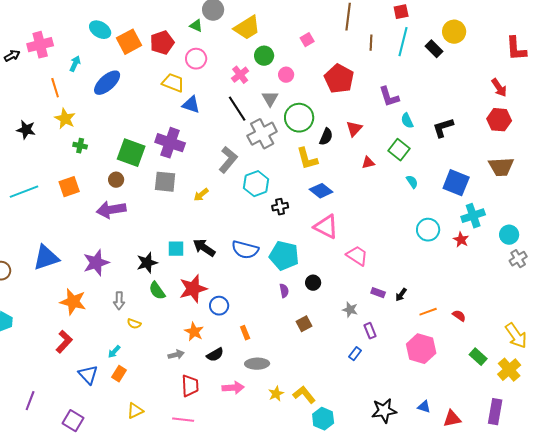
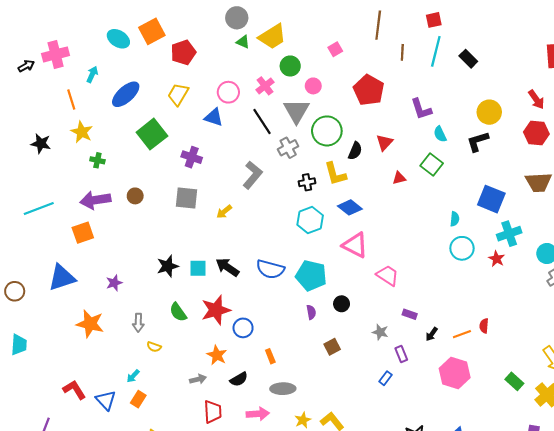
green triangle: (196, 26) -> (243, 42), moved
yellow circle: (454, 32) -> (489, 112), moved
orange square: (129, 42) -> (152, 31), moved
pink circle: (196, 59) -> (228, 92), moved
yellow trapezoid: (173, 83) -> (178, 94), moved, turned -80
gray triangle: (270, 99) -> (296, 111), size x1.5
gray cross: (262, 134) -> (288, 148), size x0.7
purple cross: (170, 143) -> (192, 157), size x0.7
green square: (131, 153) -> (152, 134), moved, turned 32
cyan semicircle: (412, 182) -> (455, 219), moved, turned 40
cyan hexagon: (256, 184) -> (310, 220), moved
orange square: (69, 187) -> (83, 233), moved
black cross: (280, 207) -> (307, 182), moved
purple arrow: (111, 210) -> (95, 200), moved
purple star: (96, 263) -> (114, 283), size x0.6
black star: (147, 263) -> (168, 266), moved
black arrow: (401, 295) -> (432, 334), moved
red semicircle: (459, 316) -> (484, 326), moved, turned -120
red L-shape: (64, 342) -> (74, 390), moved, turned -75

